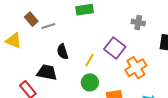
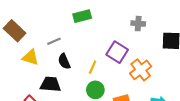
brown rectangle: (31, 19) -> (15, 31), moved, size x1.5
gray line: (48, 26) -> (54, 41), moved
yellow triangle: (14, 41) -> (30, 57), moved

